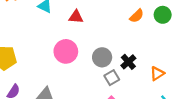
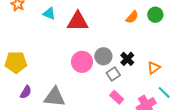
red triangle: (76, 17) -> (78, 21), size x1.6
pink circle: (66, 51) -> (82, 62), moved

